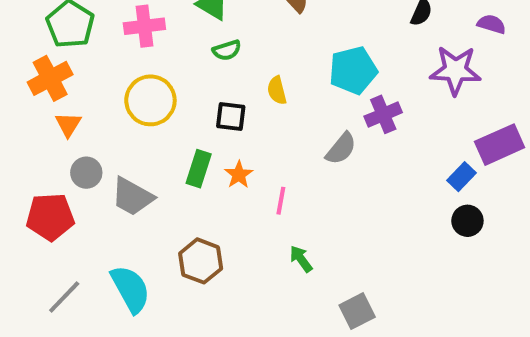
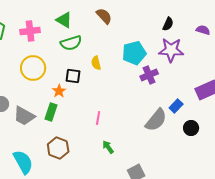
green semicircle: (227, 50) -> (71, 43), size x1.5
purple star: (455, 70) -> (171, 50), moved
gray semicircle: (341, 149) -> (156, 120), moved, size x1.4
green rectangle: (199, 169) -> (51, 112), moved
orange star: (239, 175) -> (59, 91), moved
blue rectangle: (461, 177) -> (176, 106), moved

